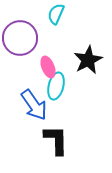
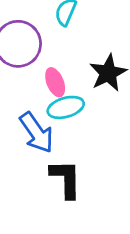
cyan ellipse: (56, 86) -> (66, 107), turned 60

